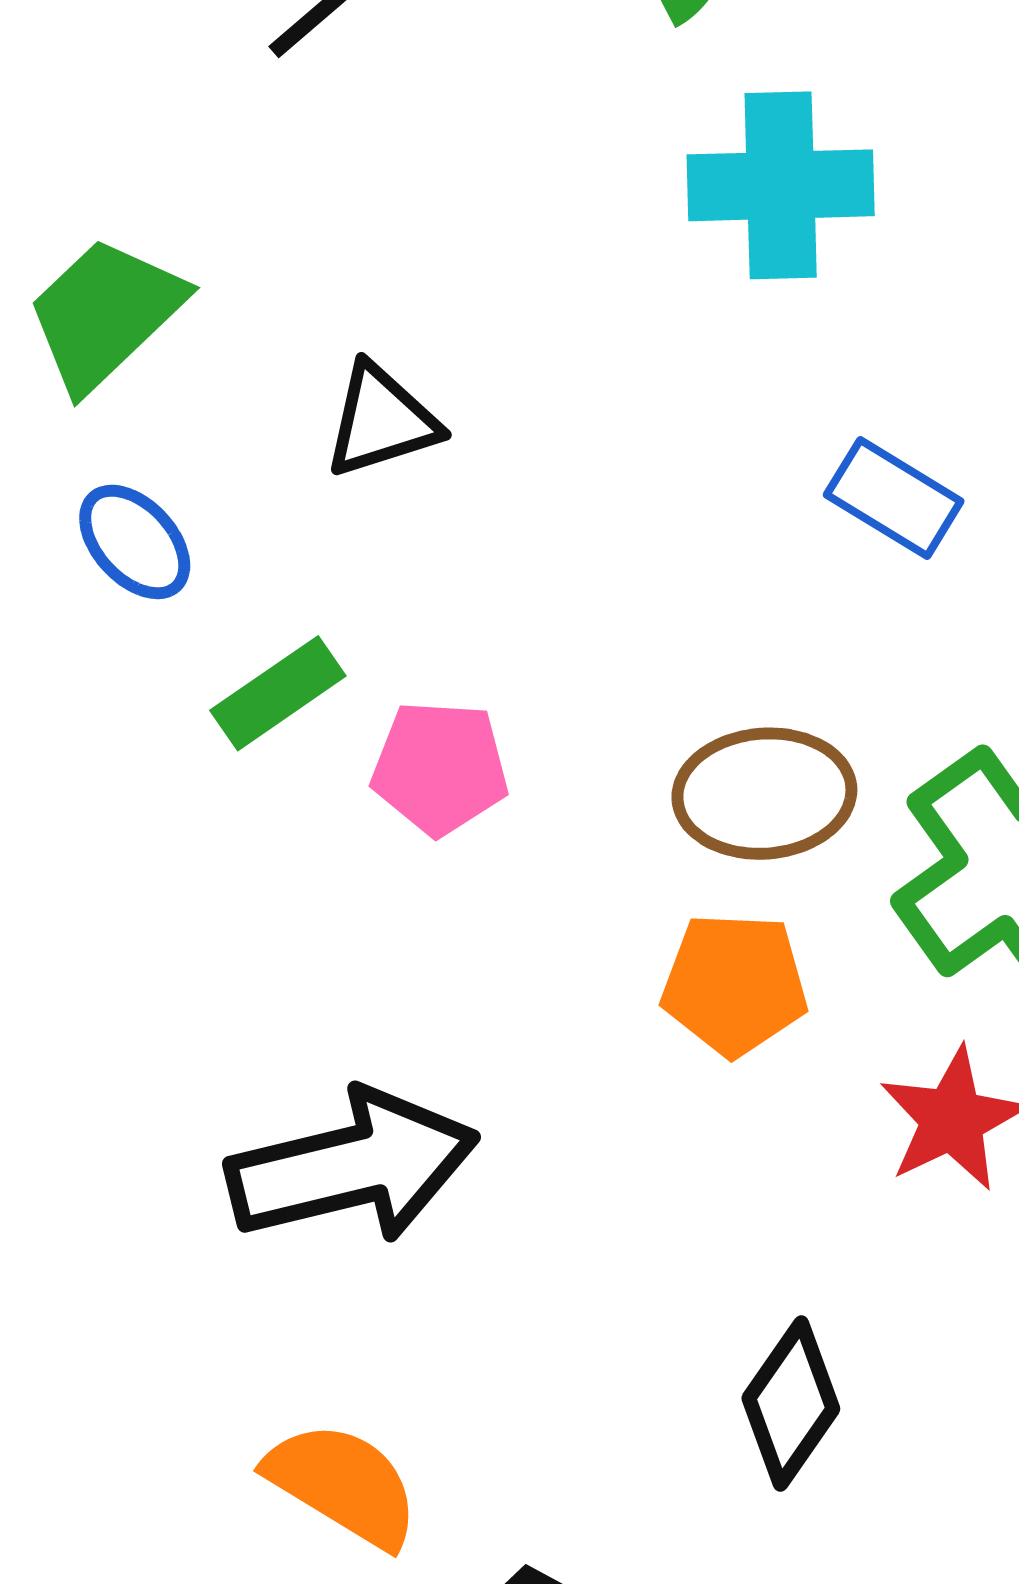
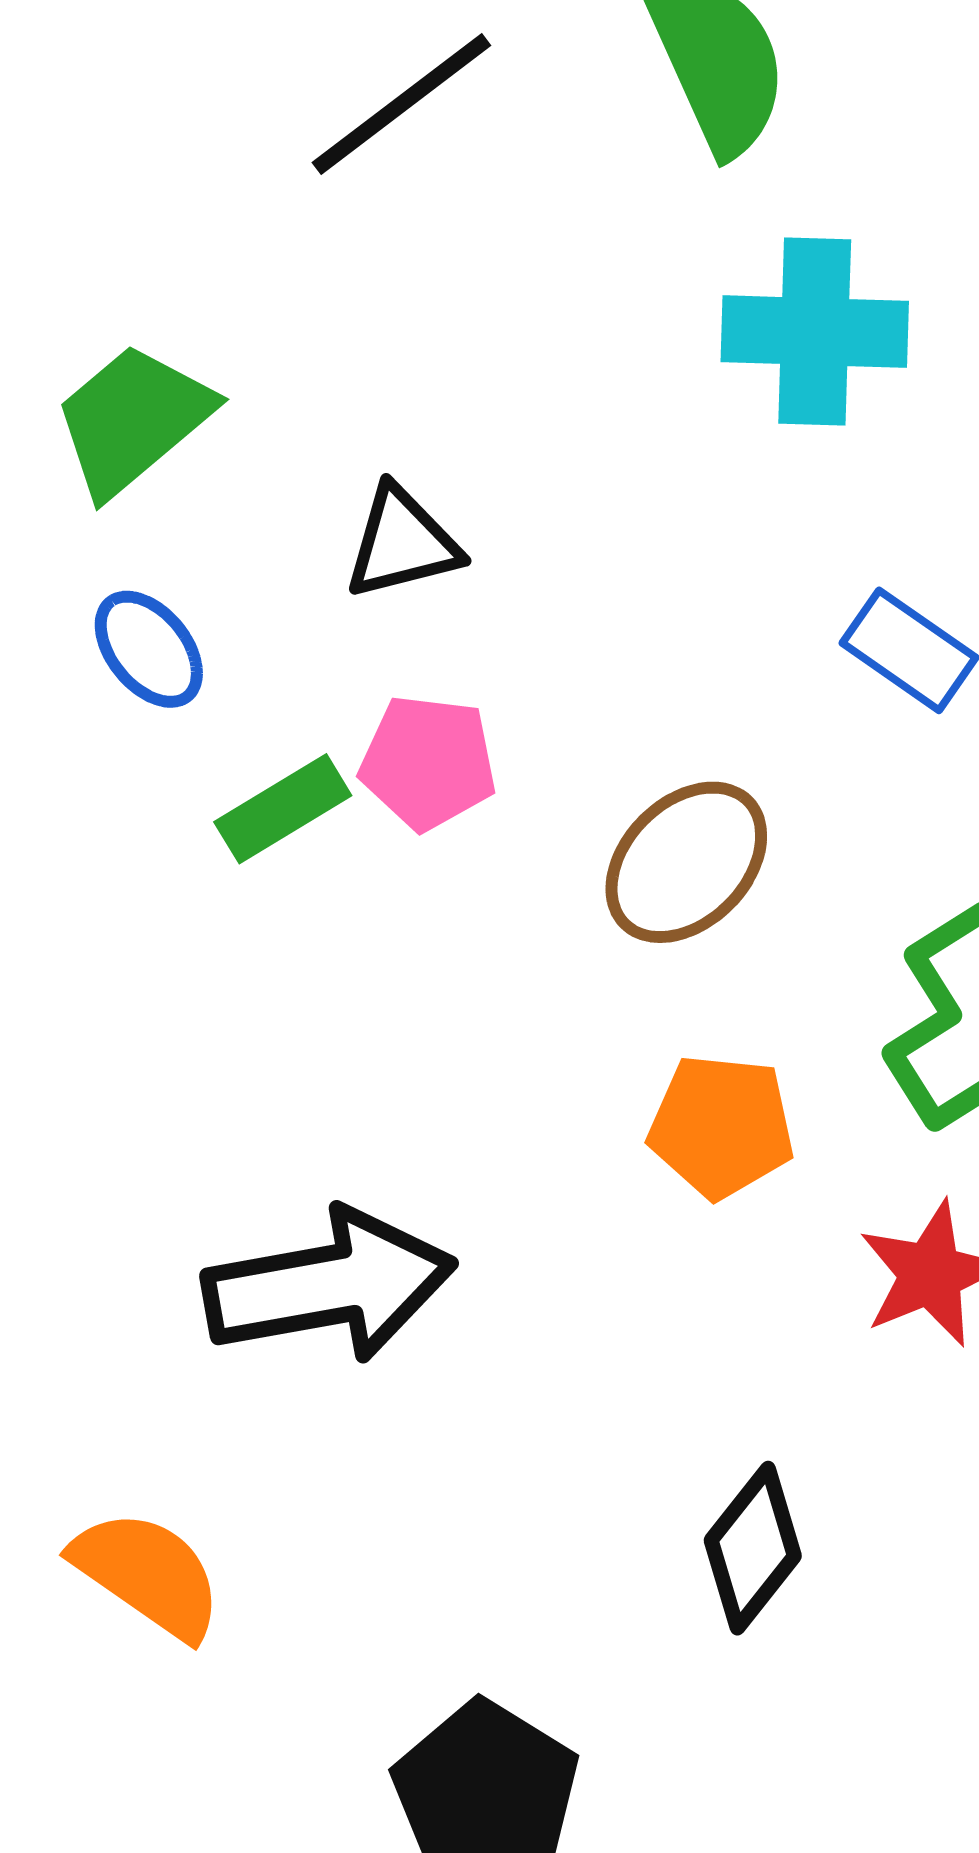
pink pentagon: (440, 768) -> (428, 762), moved
brown ellipse: (764, 794) -> (686, 862), moved, turned -44
orange semicircle: (343, 1484) -> (148, 1574), moved

